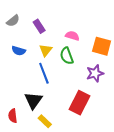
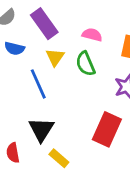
purple rectangle: (39, 26) -> (44, 24), size x1.5
blue semicircle: (19, 51) -> (14, 48), moved
blue line: (44, 73) -> (38, 84), moved

